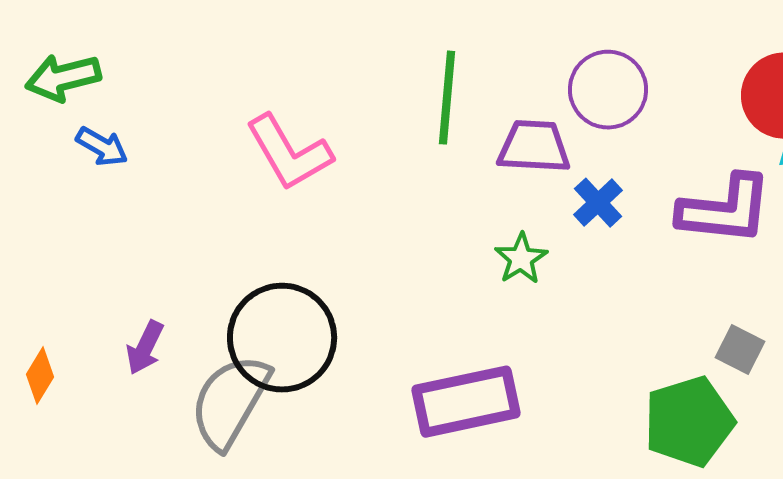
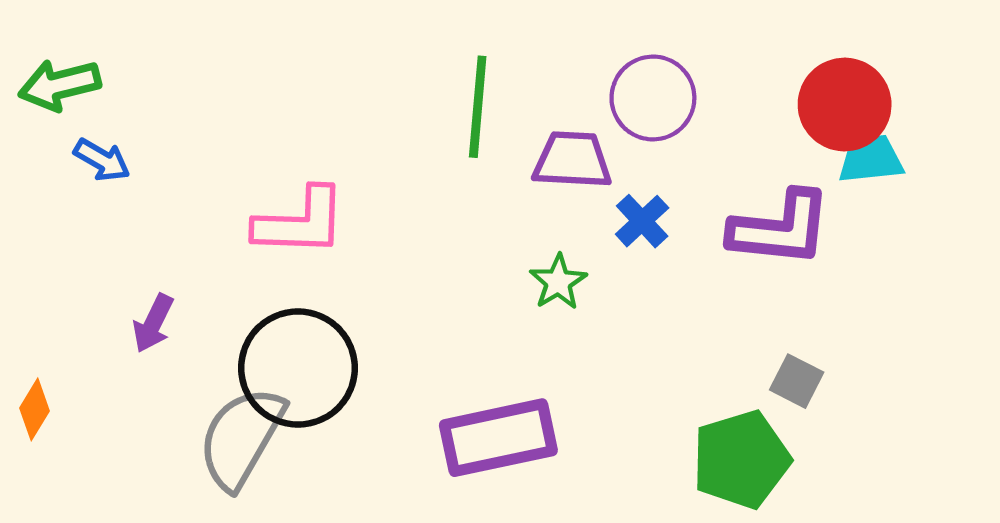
pink L-shape: (289, 153) -> (300, 222), moved, turned -58
purple arrow: (145, 348) -> (153, 323), moved

